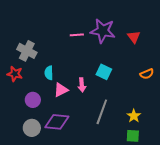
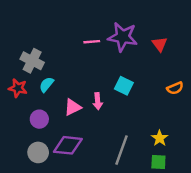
cyan semicircle: (49, 73) -> (46, 85), moved, turned 40
gray line: (102, 112) -> (121, 150), moved

